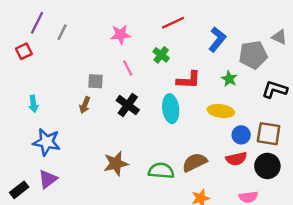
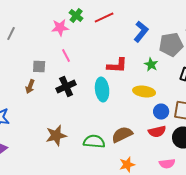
gray line: (62, 32) -> (11, 34), moved
green cross: (161, 55) -> (76, 16), moved
black cross: (128, 105) -> (66, 86), turned 30

